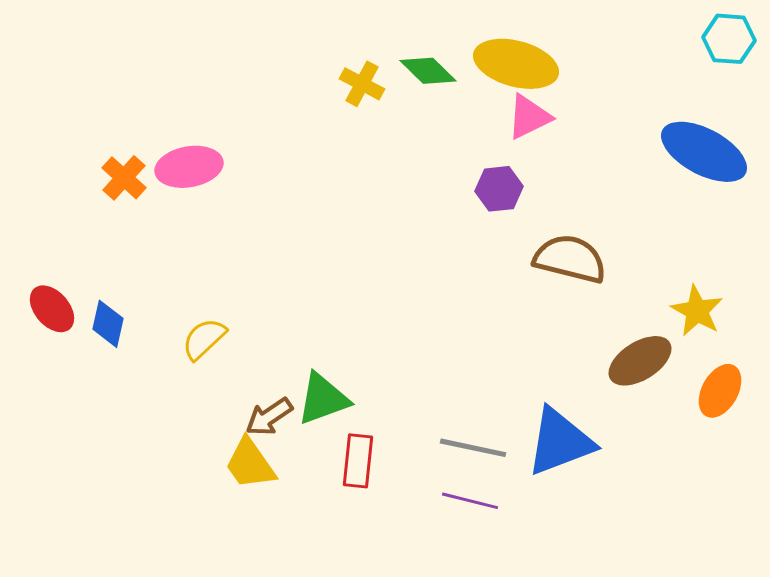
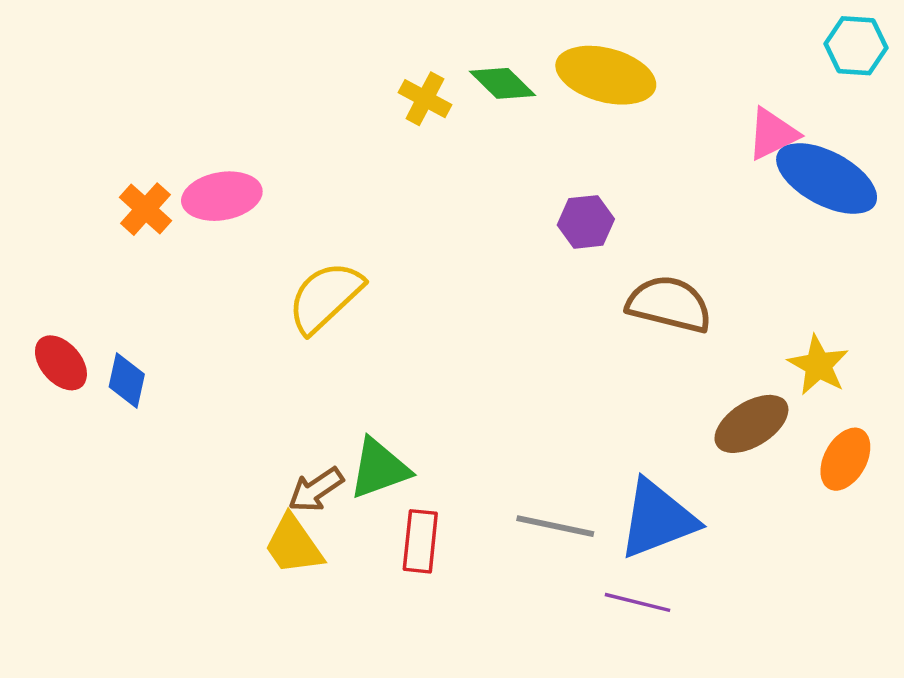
pink triangle: (529, 117) -> (773, 134), moved
yellow semicircle: (204, 339) -> (325, 297), moved, size x1.5
purple line: (470, 501) -> (638, 602), moved

